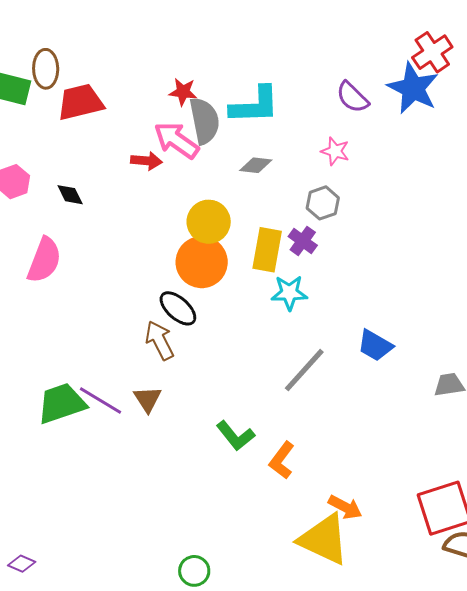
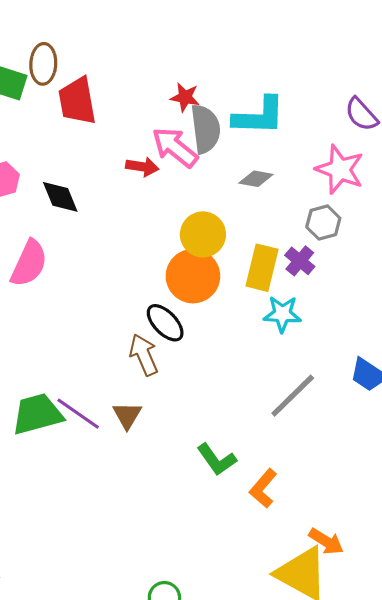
red trapezoid: (80, 102) -> (77, 101), turned -90
pink star: (335, 151) -> (340, 169), size x1.6
black diamond: (70, 195) -> (60, 197), size x1.4

